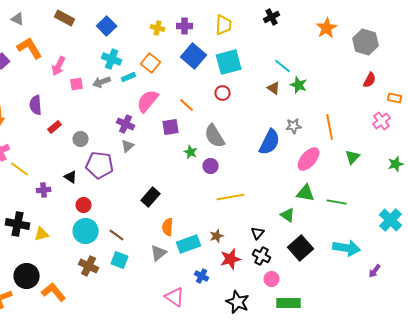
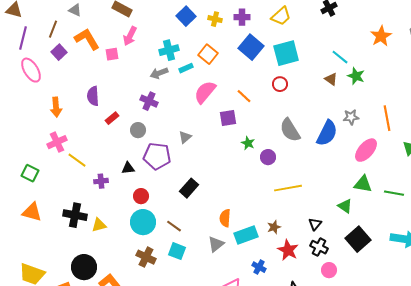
yellow trapezoid: (224, 25) -> (281, 16), turned 45
blue square: (107, 26) -> (186, 16), moved
orange star: (327, 28) -> (381, 36), moved
cyan cross: (112, 59) -> (169, 50), turned -36
pink arrow: (59, 66) -> (130, 36), moved
pink square: (77, 84) -> (112, 54), moved
purple cross: (126, 124) -> (149, 101), moved
gray semicircle: (215, 136) -> (290, 130), moved
black triangle: (71, 177) -> (128, 168), turned -40
black rectangle: (151, 197) -> (189, 188), moved
red star: (231, 259) -> (288, 250), turned -30

